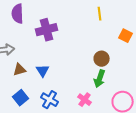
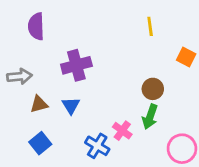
purple cross: (47, 30) -> (76, 65), moved
blue cross: (50, 100) -> (97, 146), moved
pink cross: (85, 100) -> (122, 131), moved

